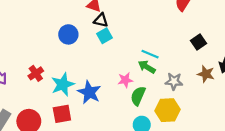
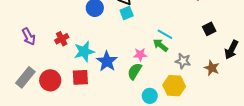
brown star: (206, 74) -> (212, 68), moved
green semicircle: (138, 96) -> (135, 71), moved

